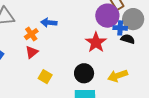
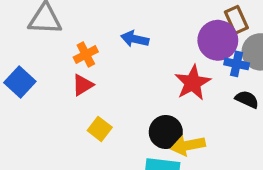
blue arrow: (49, 23) -> (135, 39), moved
black semicircle: (128, 39) -> (247, 99), moved
yellow arrow: (118, 76) -> (188, 145), moved

